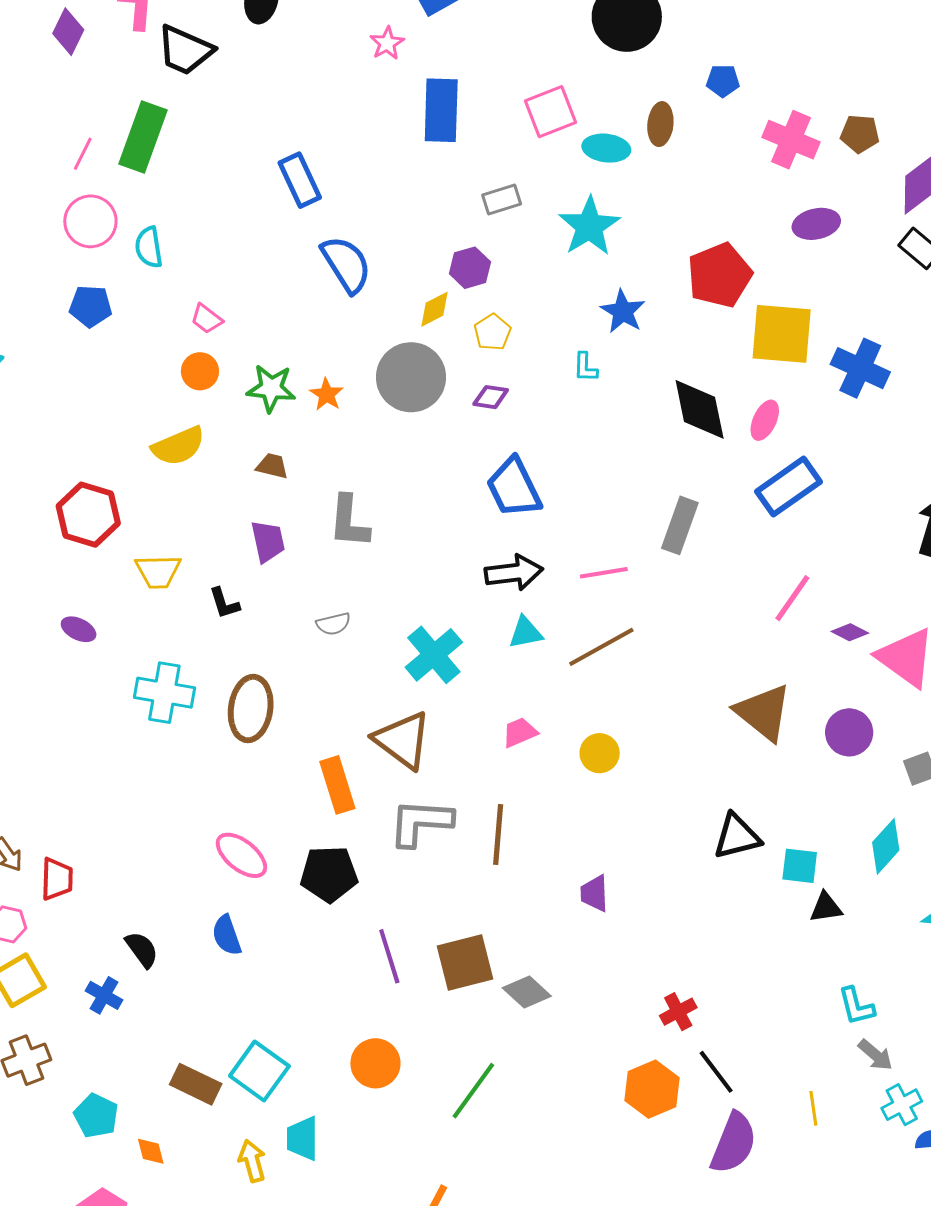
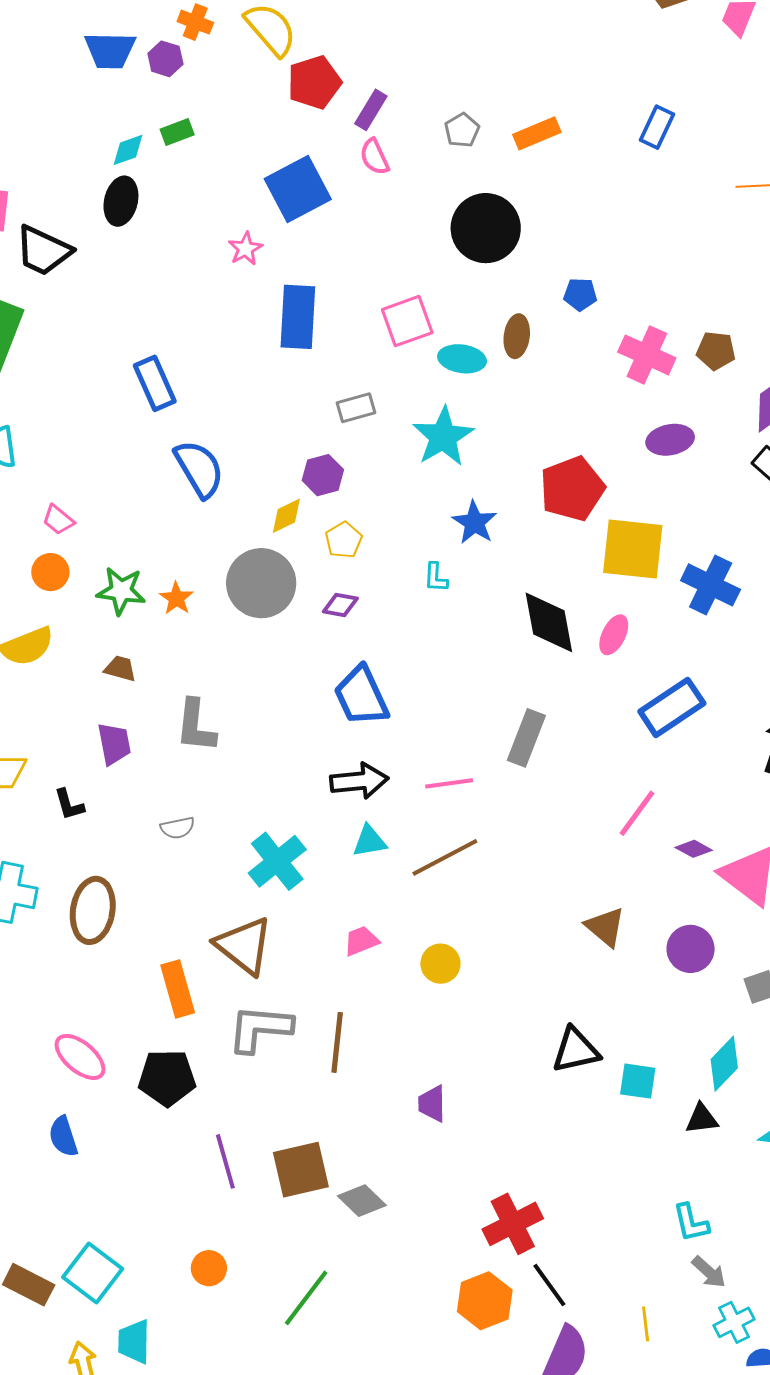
blue rectangle: (788, 487) -> (672, 707), moved
brown triangle: (763, 712) -> (605, 927), size x0.7
black triangle: (826, 907) -> (702, 1119), moved
red cross: (678, 1012) -> (513, 1224), size x1.6
orange circle: (375, 1063) -> (209, 1268), size x0.7

